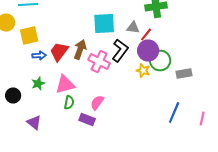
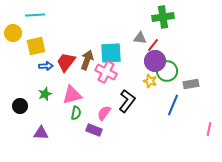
cyan square: (104, 24) -> (111, 53), moved
black L-shape: (120, 50) -> (127, 101), moved
blue line: (174, 112) -> (173, 105), moved
purple triangle: (34, 122) -> (41, 133), turned -35

